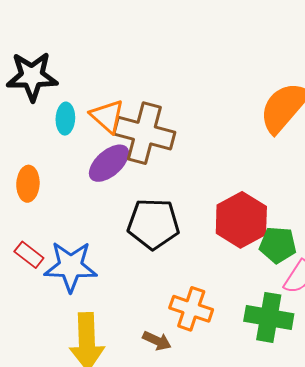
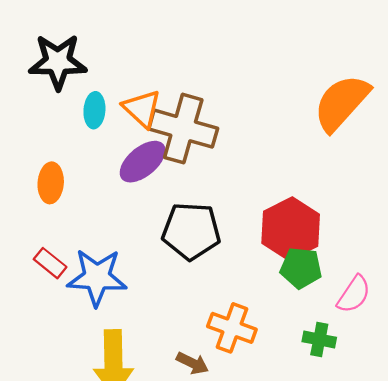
green pentagon: (278, 245) -> (301, 268), moved
green cross: (269, 317) -> (319, 340), size x0.6

